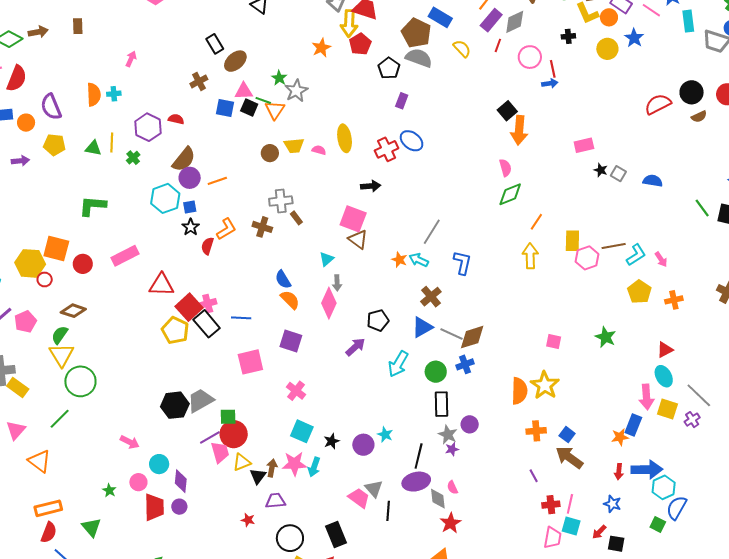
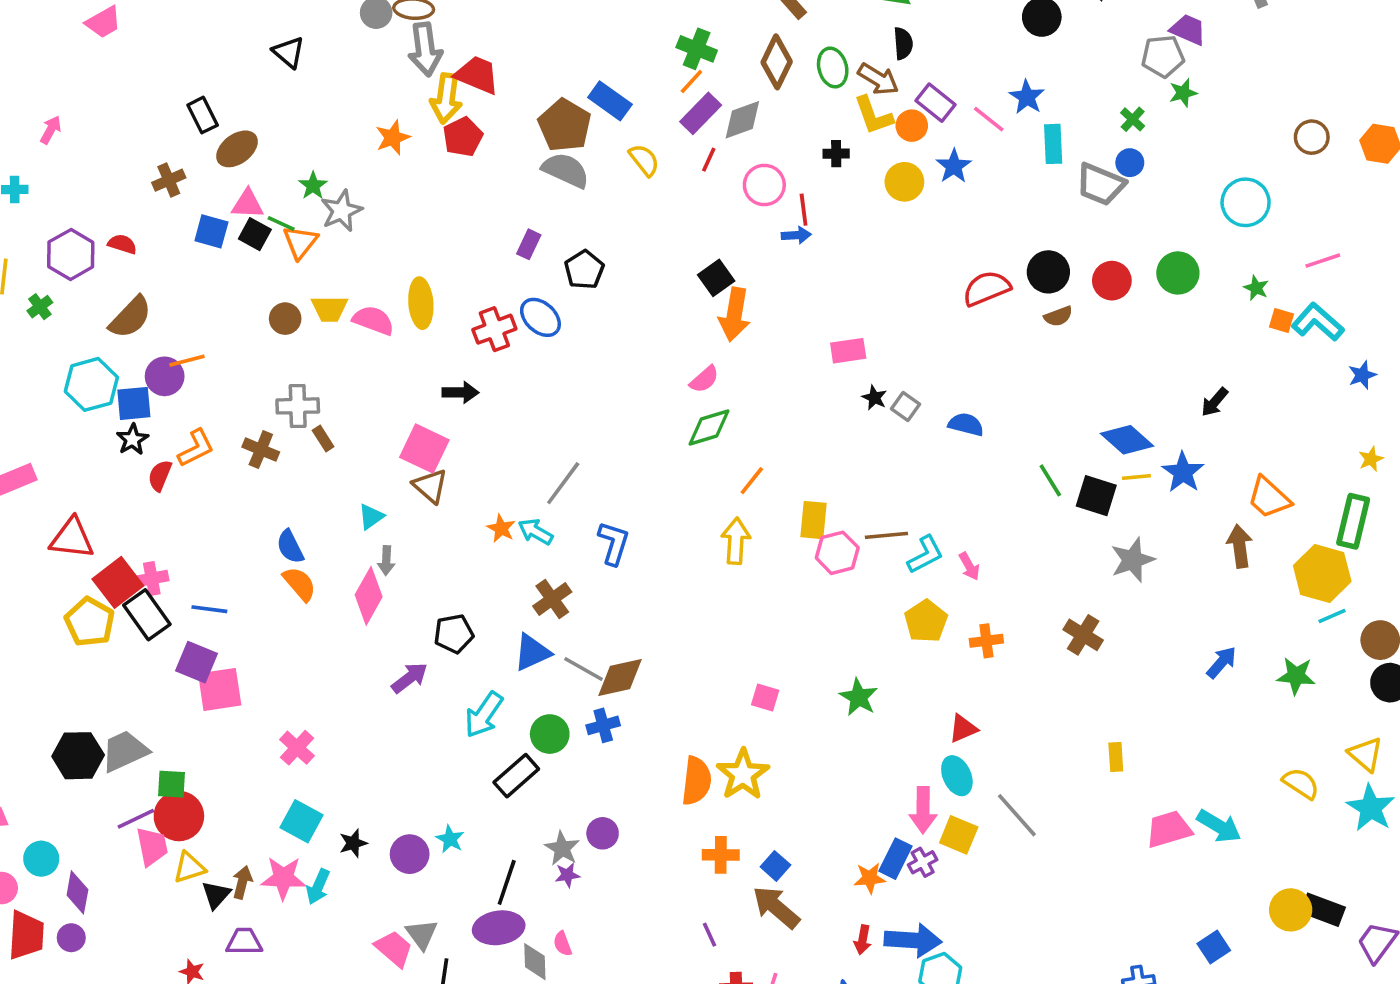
black pentagon: (389, 68) -> (584, 270), moved
pink semicircle: (319, 150) -> (373, 320), size x1.6
pink semicircle: (505, 168) -> (704, 379), turned 60
purple circle: (190, 178) -> (165, 376), moved
blue square: (190, 207) -> (134, 403), size x1.5
purple square: (291, 341) -> (196, 662), moved
black rectangle: (441, 404) -> (516, 776), moved, turned 45
purple cross: (692, 420) -> (923, 862), moved

